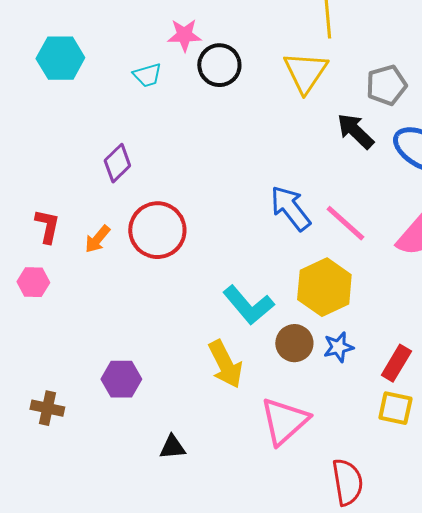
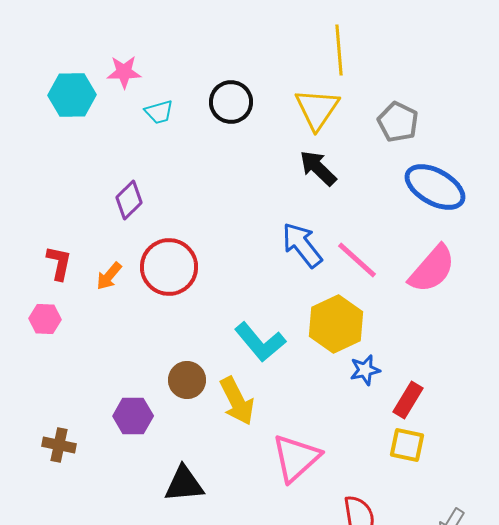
pink star: (184, 35) -> (124, 72), moved
gray pentagon: (386, 85) -> (398, 122), turned -30
black arrow: (355, 131) -> (318, 168), moved
brown circle: (294, 343) -> (187, 380), moved
blue star: (338, 347) -> (365, 370), moved
black triangle: (172, 447) -> (184, 484), size x1.5

